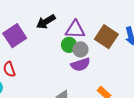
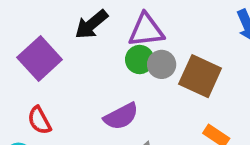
brown square: (106, 37) -> (200, 76), moved
purple semicircle: (81, 65) -> (121, 116), moved

